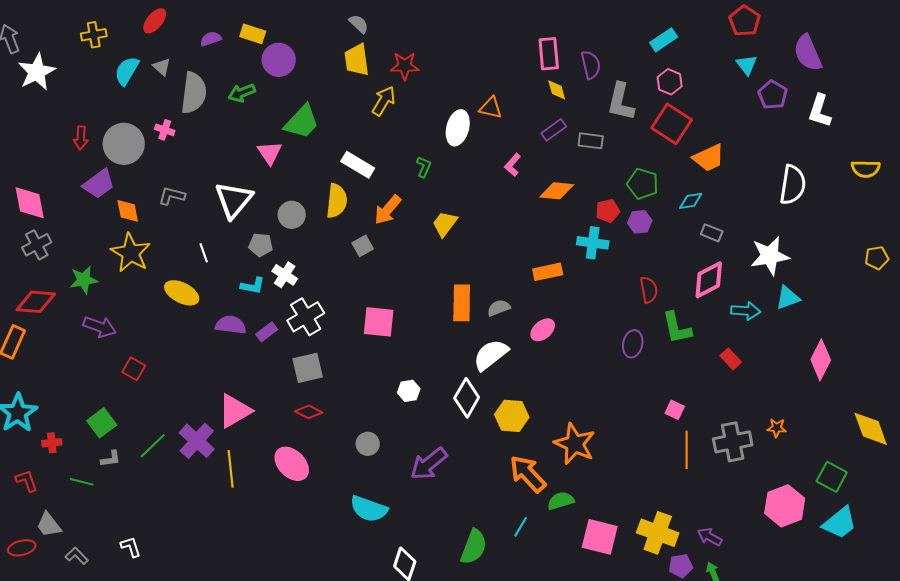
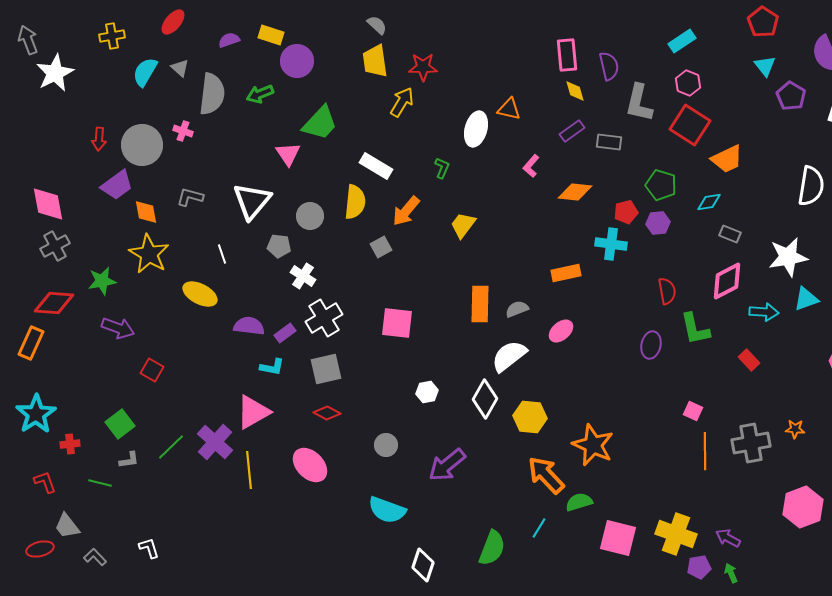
cyan L-shape: (253, 286) -> (272, 367), moved

